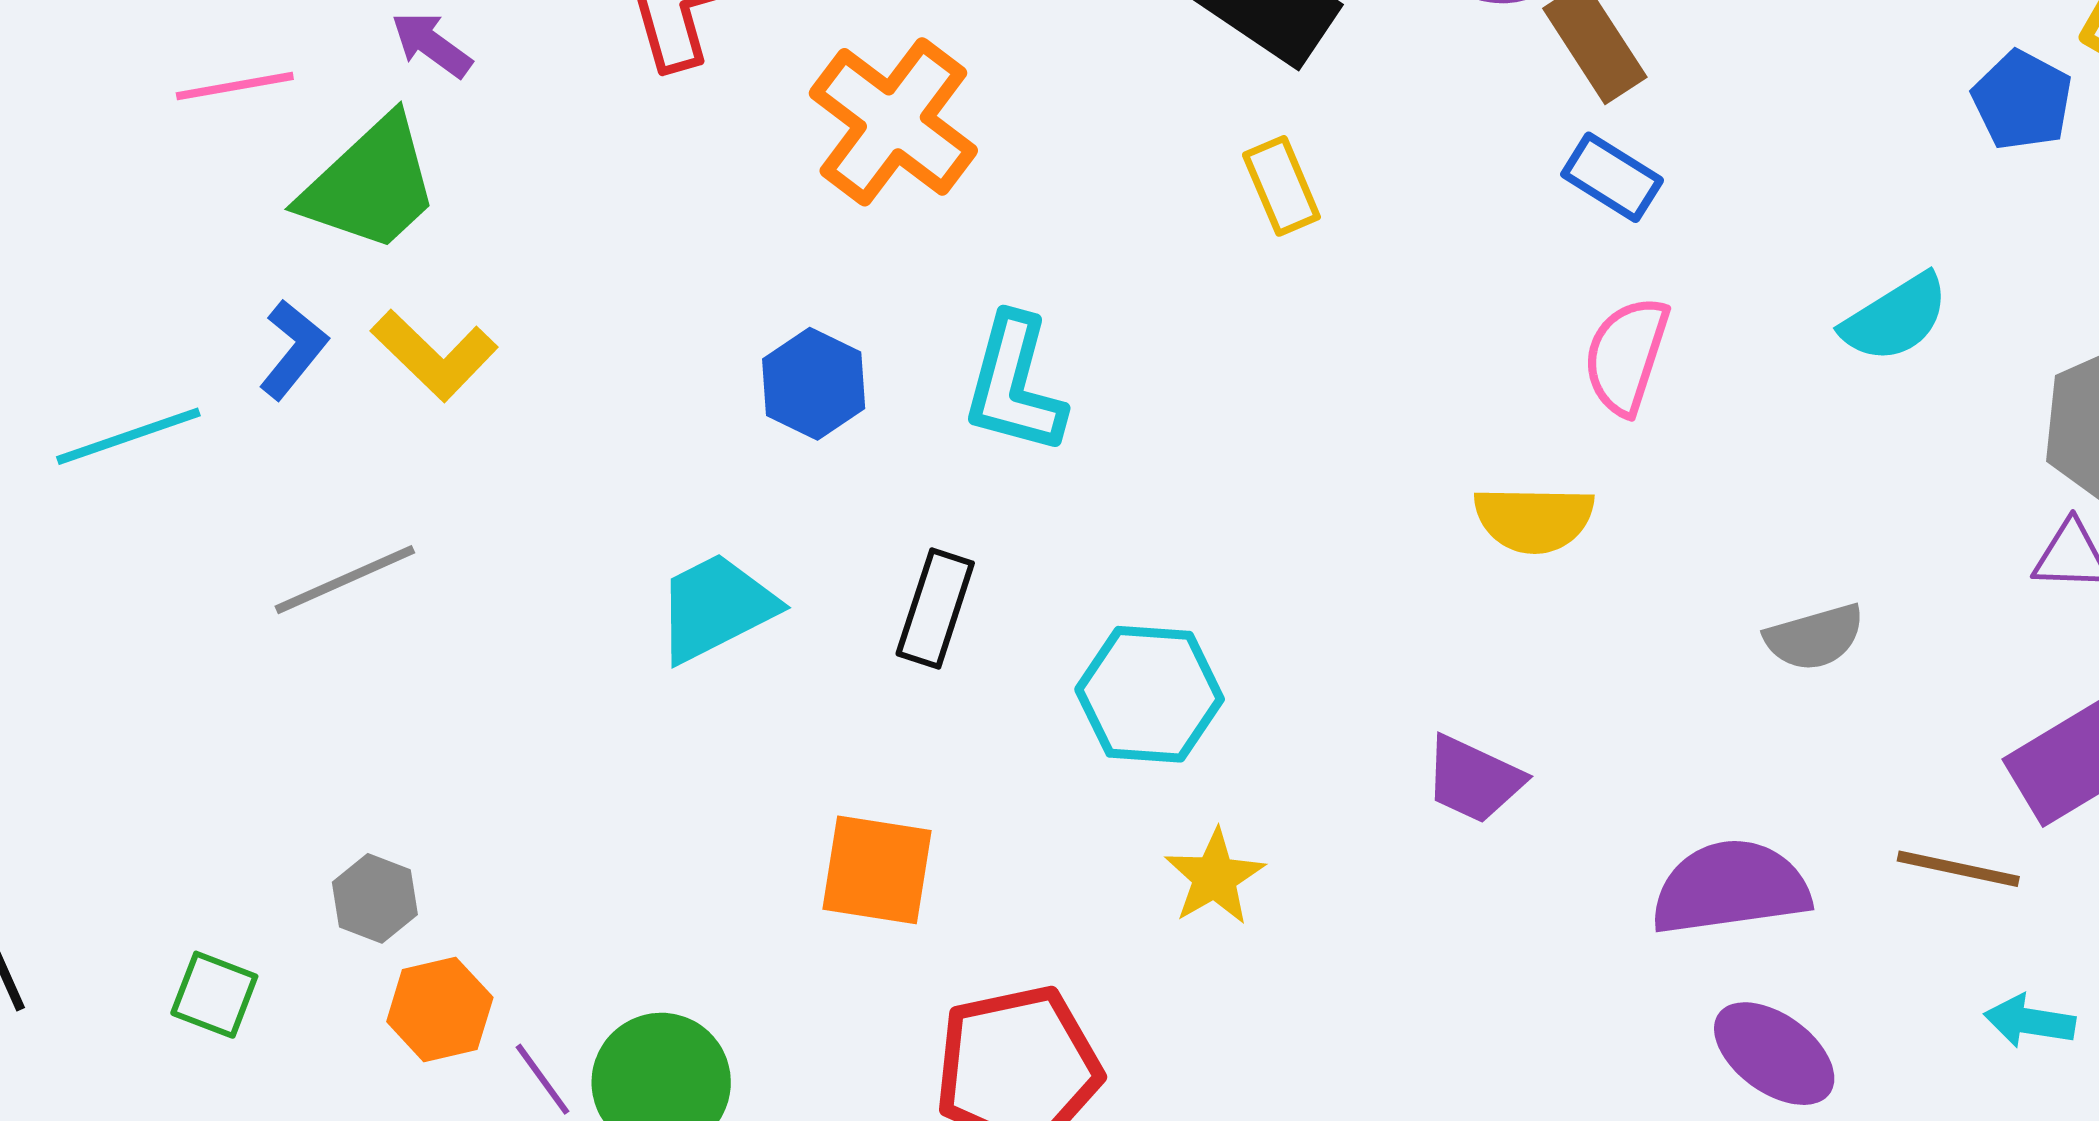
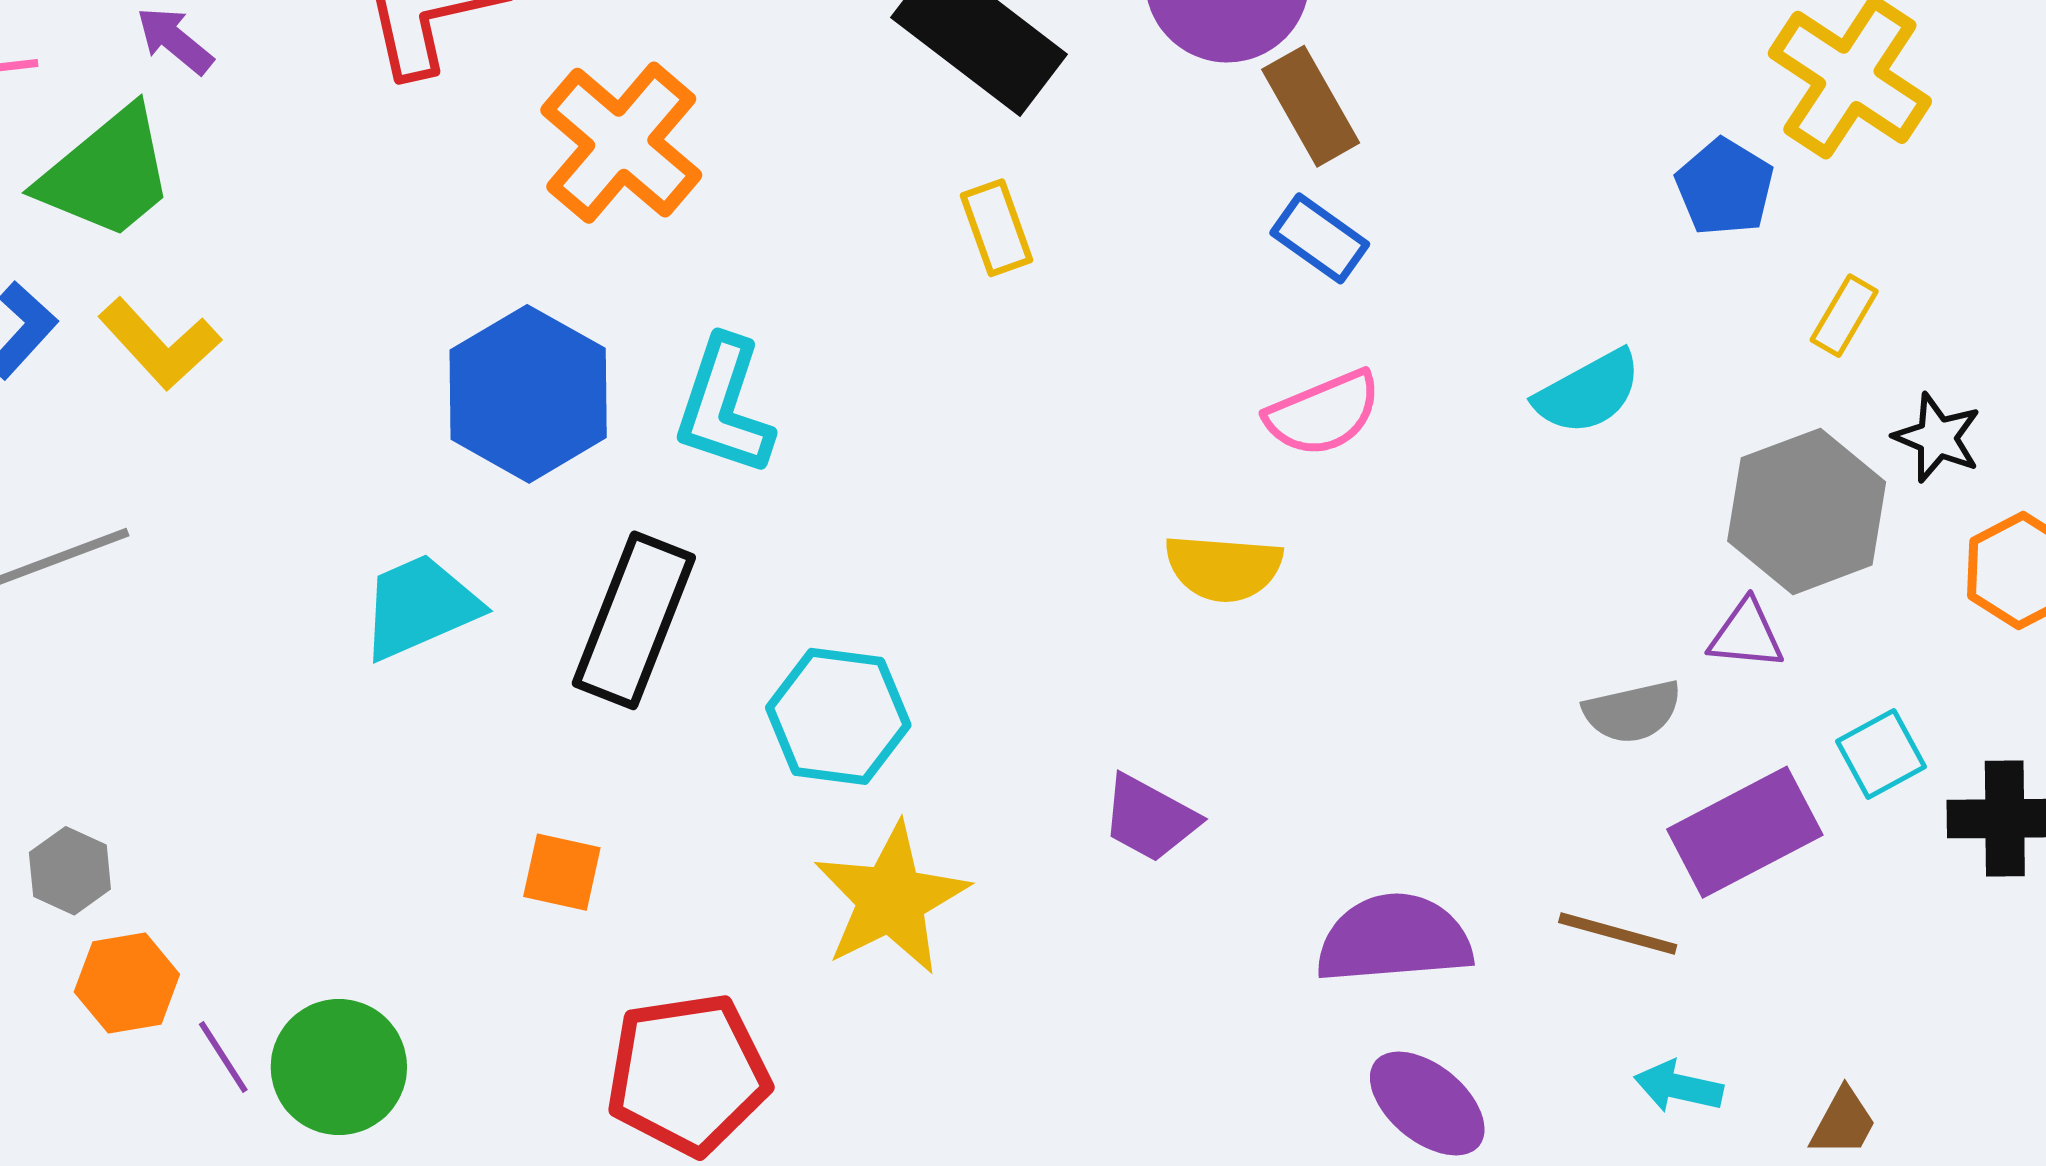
pink semicircle: (1626, 356) -> (1323, 413), turned -134
blue hexagon: (814, 384) -> (528, 394), size x1.6
black rectangle: (935, 609) -> (634, 620), size x1.5
gray semicircle: (1815, 637) -> (1632, 712), moved
orange square: (877, 870) -> (562, 872), size x0.7
yellow star: (1215, 877) -> (891, 899), size x1.6

